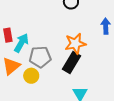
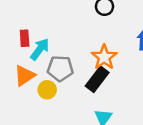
orange star: (75, 44) -> (104, 57), turned -30

